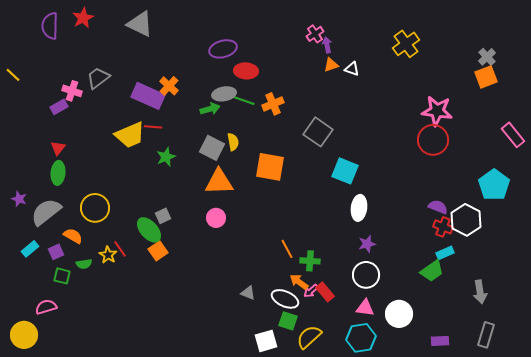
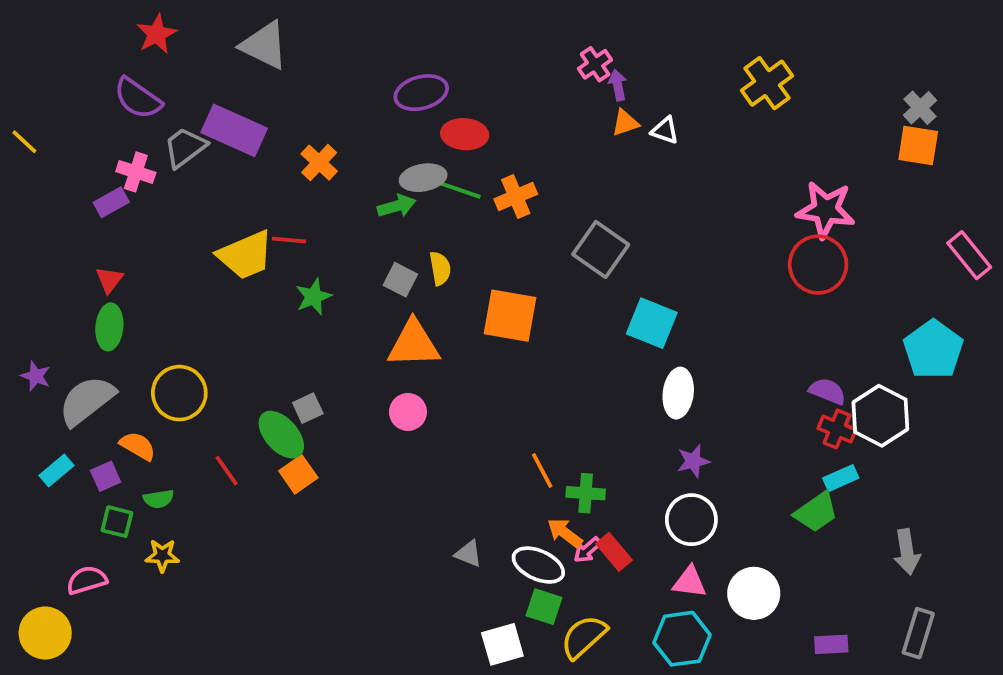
purple semicircle: (50, 26) -> (138, 98), moved, turned -56
orange square: (486, 77) -> (918, 146), turned 30
purple rectangle: (148, 96) -> (234, 130), moved
gray square: (212, 148) -> (400, 280), size x0.7
yellow star: (108, 255) -> (162, 556), moved, turned -30

